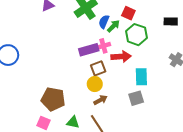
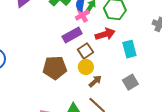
pink cross: (103, 46) -> (82, 15), moved
gray square: (136, 98) -> (130, 82), moved
brown pentagon: (53, 99) -> (55, 68), moved

